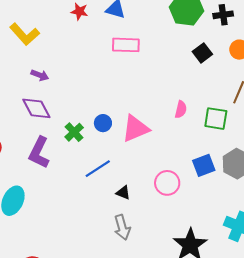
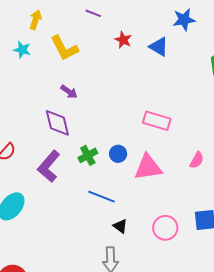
pink rectangle: (126, 45) -> (157, 121), moved
blue line: (98, 169) -> (102, 197), turned 40

